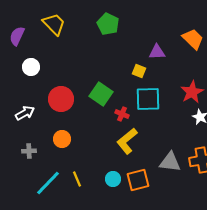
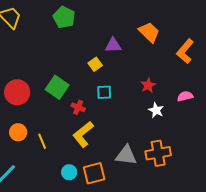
yellow square: (139, 71) -> (95, 64), turned 32
red star: (192, 92) -> (148, 85), size x0.7
cyan square: (148, 99) -> (104, 92), size x0.6
yellow line: (77, 179) -> (42, 141), moved

